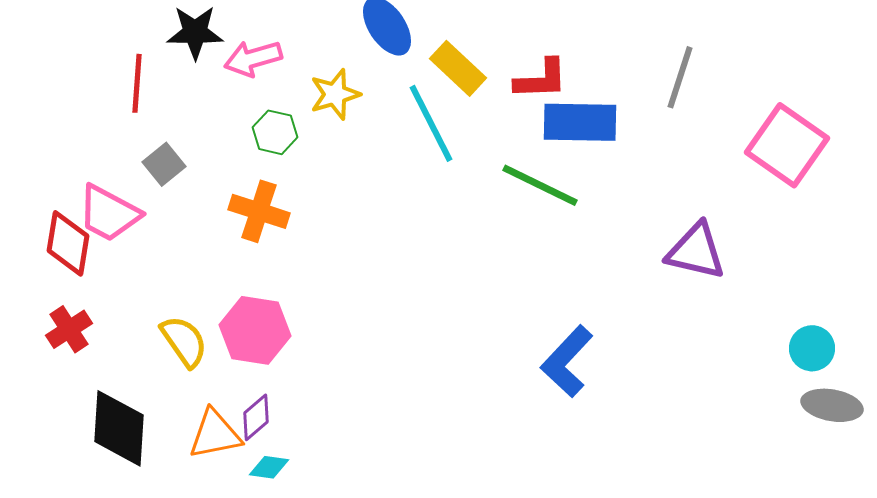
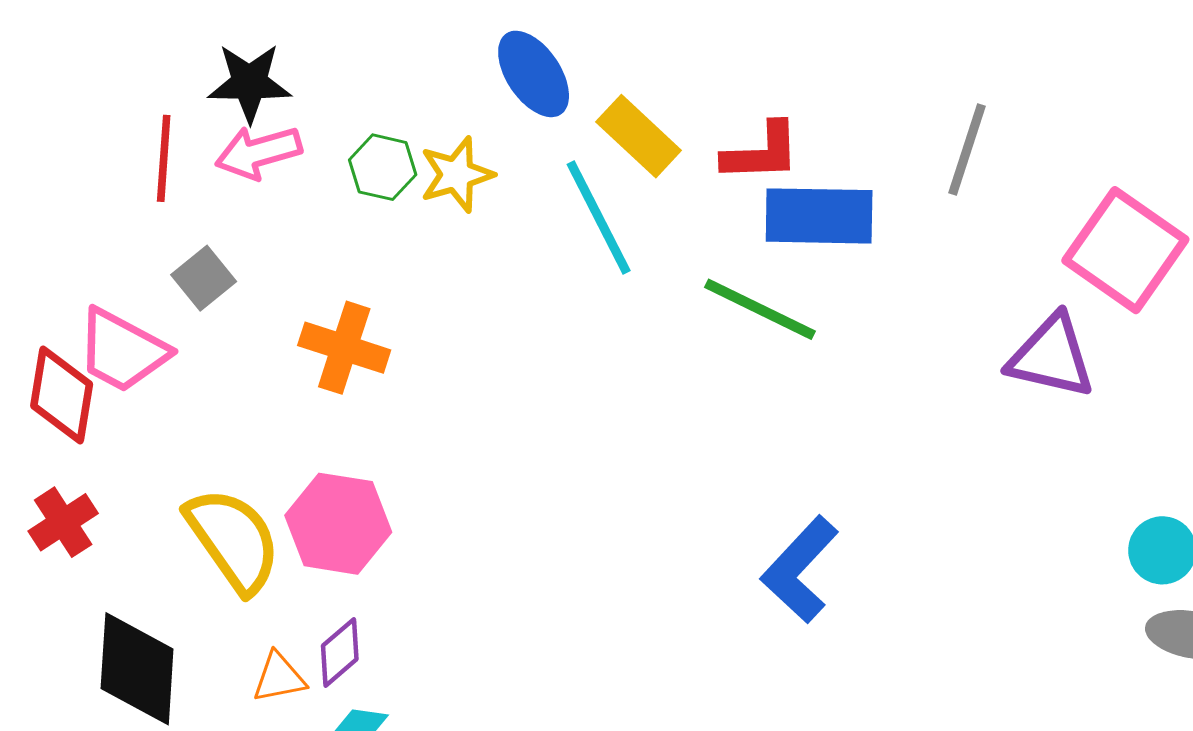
pink arrow: (253, 58) -> (258, 152), moved
green hexagon: (275, 132) -> (383, 167), moved
purple triangle: (696, 251) -> (1051, 357), moved
yellow semicircle: (184, 341) -> (233, 540), size x1.4
orange triangle: (215, 434) -> (279, 678), size x0.7

